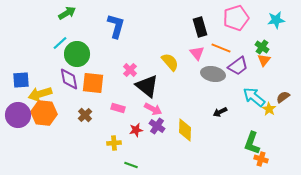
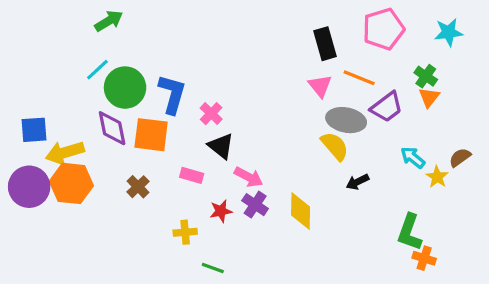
blue L-shape: (116, 26) -> (172, 94), moved
yellow semicircle: (170, 62) -> (335, 146), moved
black triangle: (147, 86) -> (221, 146), moved, size x0.7
cyan arrow: (254, 97) -> (413, 157), size x0.7

